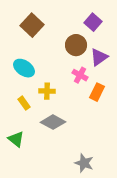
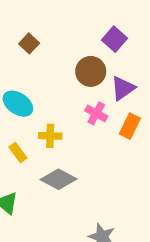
brown square: (32, 25) -> (29, 43), size x0.6
orange rectangle: (97, 92) -> (130, 126), moved

